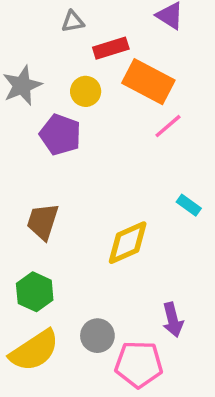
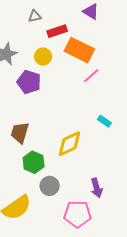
green hexagon: (35, 292) -> (34, 162), moved
gray circle: (97, 336) -> (50, 186), moved

